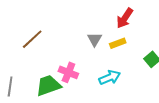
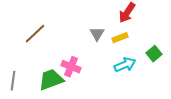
cyan arrow: (110, 77) -> (125, 65), moved

